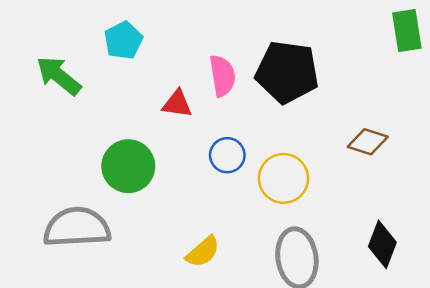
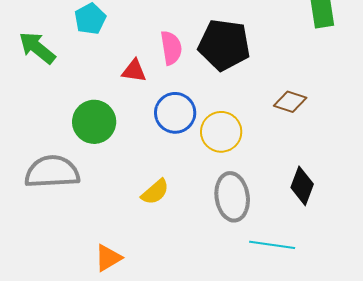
blue circle: (227, 155) -> (175, 113), size x1.4

